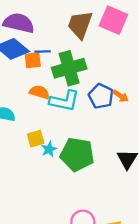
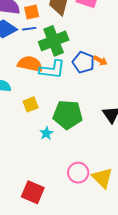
orange square: (33, 60) -> (32, 12), moved
orange semicircle: (39, 92) -> (30, 64), size x1.4
cyan star: (49, 149) -> (46, 133), moved

